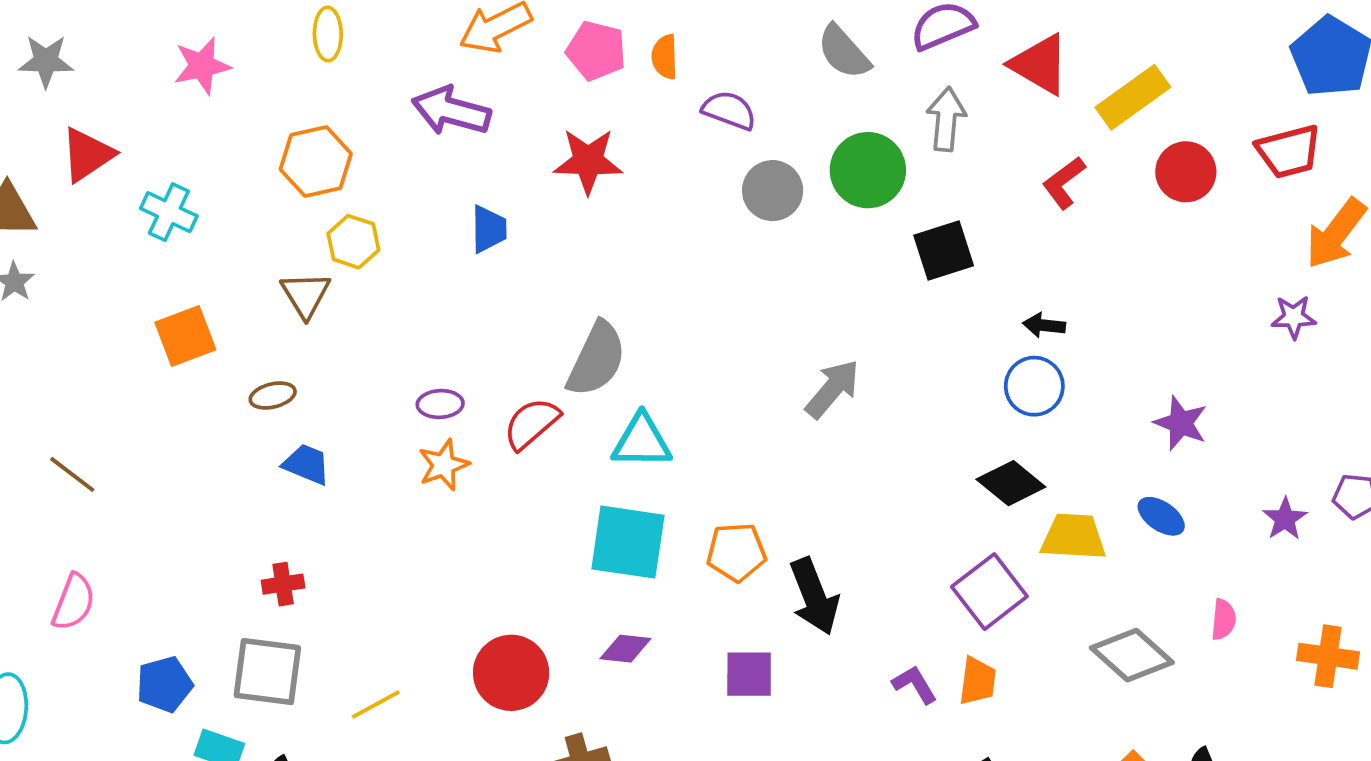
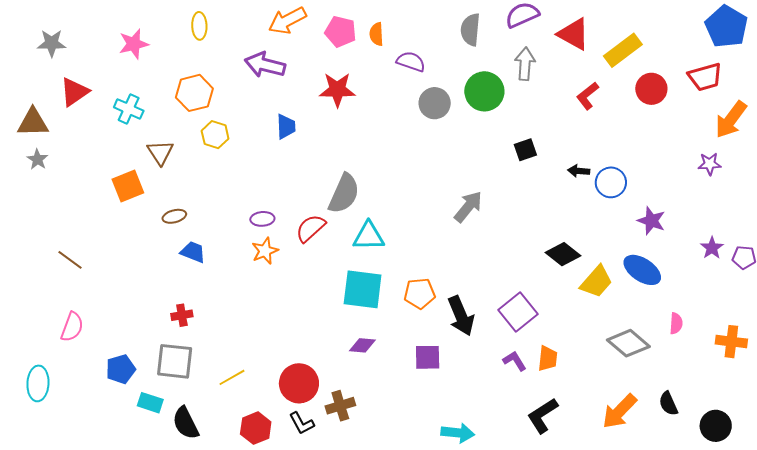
gray semicircle: (844, 52) -> (470, 30), turned 48
cyan cross: (169, 212) -> (129, 109), moved
black square: (944, 250) -> (525, 150), moved, size x0.7
brown triangle: (306, 295) -> (160, 152), moved
blue circle: (1034, 386) -> (611, 182), moved
blue ellipse: (1161, 516) -> (642, 270), size x1.5
purple star: (1285, 519) -> (712, 248), moved
yellow trapezoid: (1073, 537) -> (596, 282), turned 129
purple square: (989, 592) -> (518, 312), moved
red circle: (511, 673) -> (299, 383), moved

